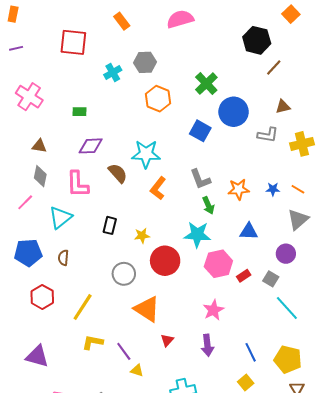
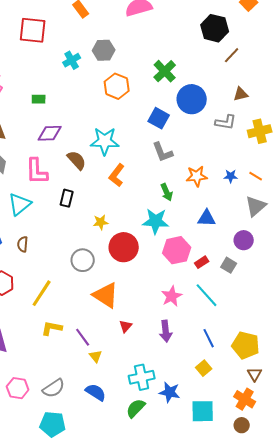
gray L-shape: (200, 179) -> (163, 152), moved
black rectangle: (110, 225) -> (67, 198), moved
cyan line: (287, 308) -> (207, 295), moved
yellow triangle: (137, 370) -> (96, 356), turned 32

